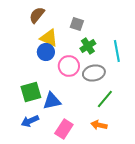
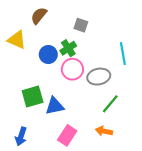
yellow triangle: (49, 38) -> (17, 40), moved
green cross: (88, 46) -> (68, 48), moved
blue arrow: (30, 121) -> (21, 136), moved, turned -48

